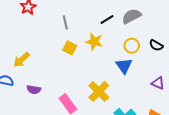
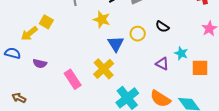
yellow circle: (132, 46) -> (138, 34), moved
yellow square: (70, 48) -> (46, 22), moved
blue triangle: (124, 66) -> (116, 44), moved

